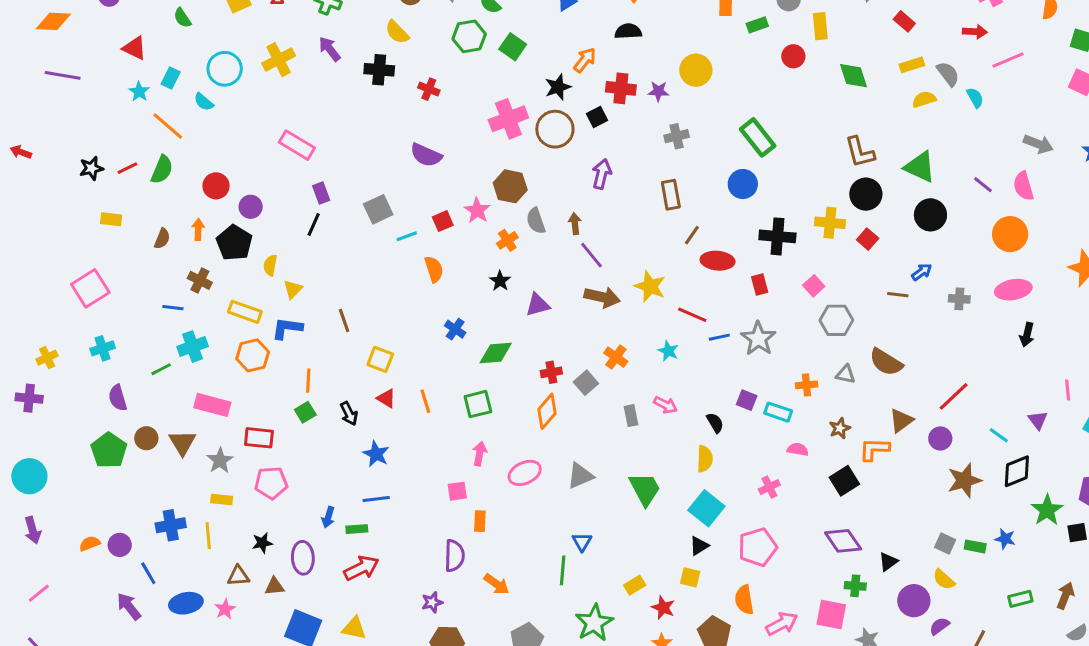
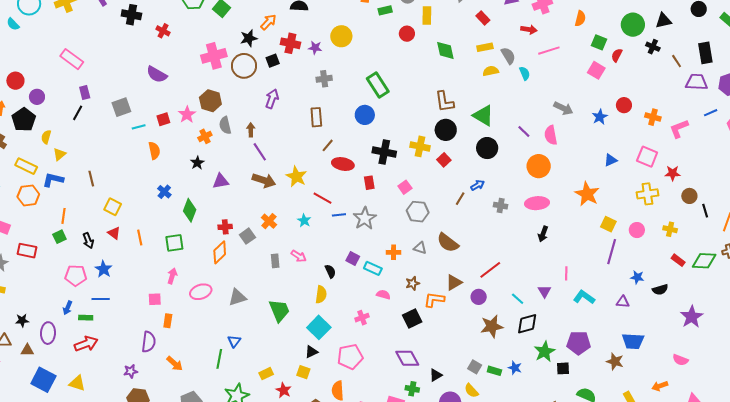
brown line: (898, 295) -> (460, 199), turned -72
green diamond: (496, 353) -> (190, 210), turned -70
pink pentagon: (271, 483) -> (76, 275), moved

